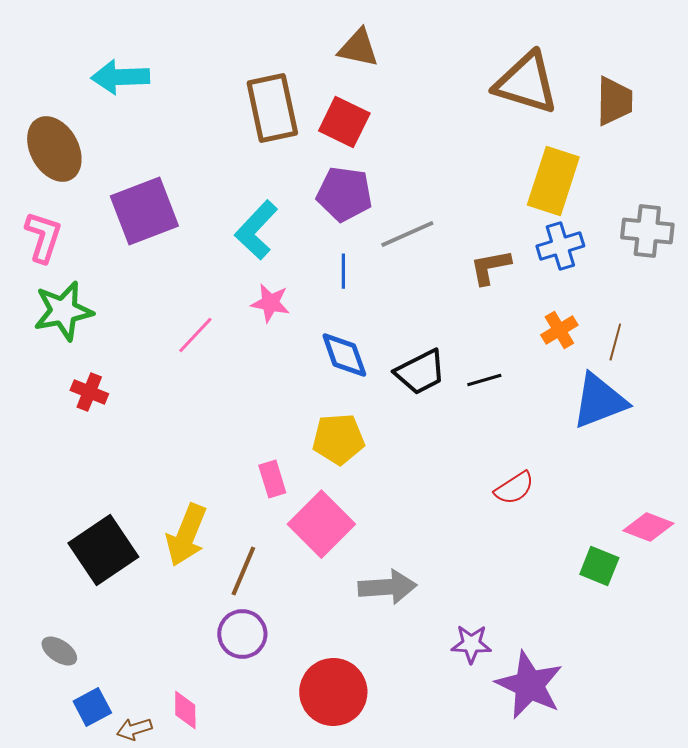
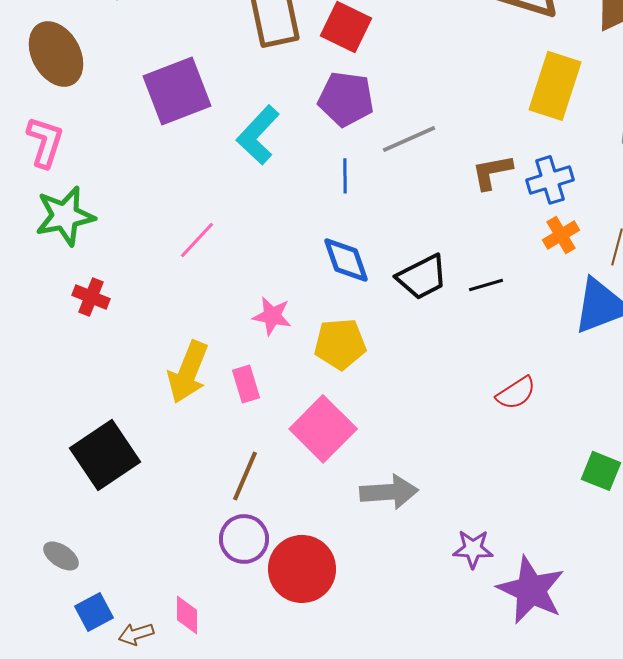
purple square: (144, 211) -> (177, 91), moved
blue cross: (560, 246) -> (550, 180), moved
pink star: (270, 303) -> (272, 316), moved
pink rectangle: (272, 479) -> (246, 384), moved
yellow arrow: (186, 535) -> (188, 372), moved
red circle: (333, 692) -> (302, 569), moved

